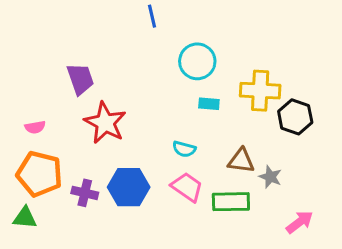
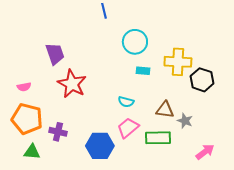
blue hexagon: (129, 187) -> (100, 146), moved
pink trapezoid: (187, 187) -> (128, 128), turned -75
green triangle: (25, 218) -> (32, 152), moved

